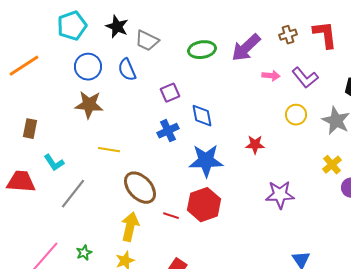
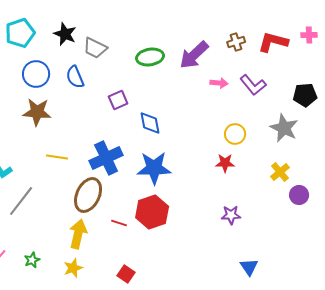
red L-shape: (325, 35) -> (273, 42), turned -68
yellow circle: (296, 115) -> (235, 134), moved
blue cross: (168, 131) -> (106, 158), moved, size x1.5
red star: (255, 145) -> (225, 163), moved
brown ellipse: (140, 188) -> (88, 195), turned 68
purple star: (280, 195) -> (231, 215), moved, size x0.7

